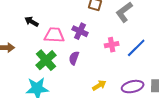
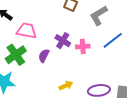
purple cross: (80, 31) -> (63, 41), moved
blue line: (136, 48) -> (113, 40), moved

